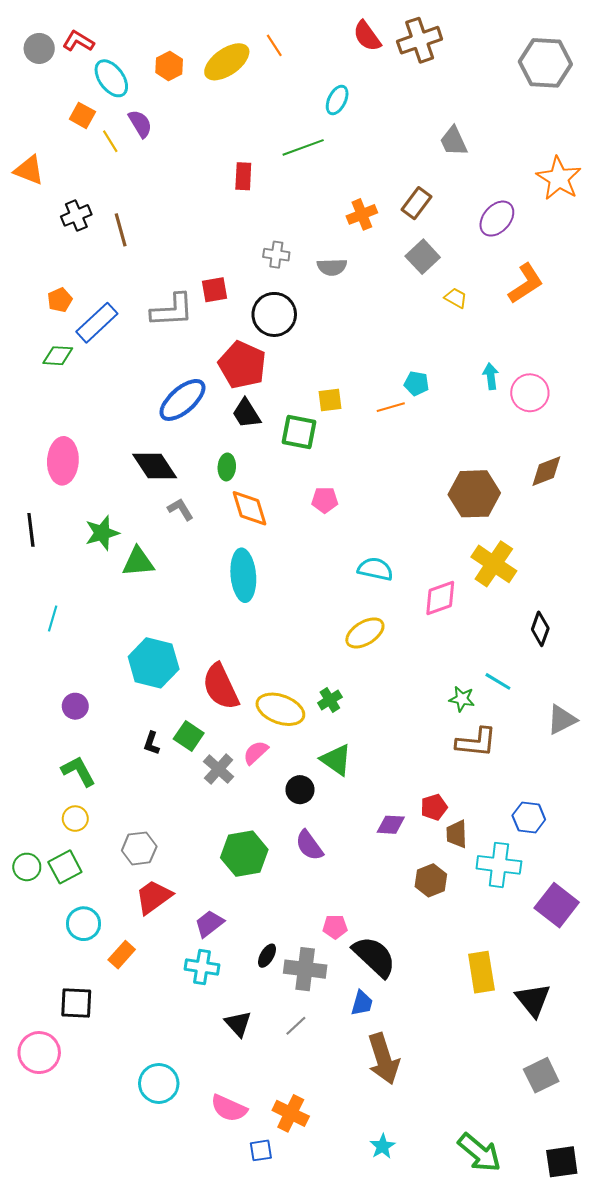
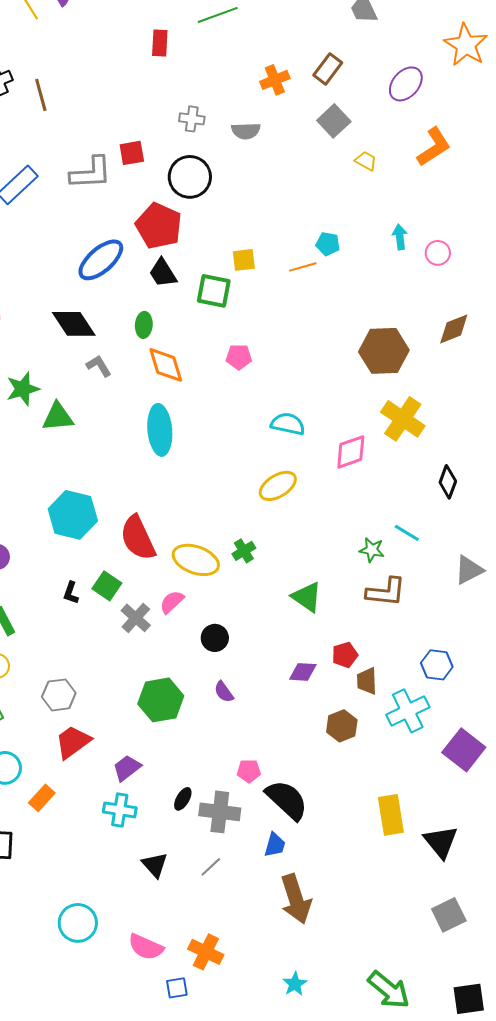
pink circle: (530, 393) -> (438, 253), size x0.7
green triangle: (336, 760) -> (307, 597), moved
purple semicircle: (309, 845) -> (224, 692), size x0.7
cyan cross: (499, 865) -> (408, 711), turned -33

